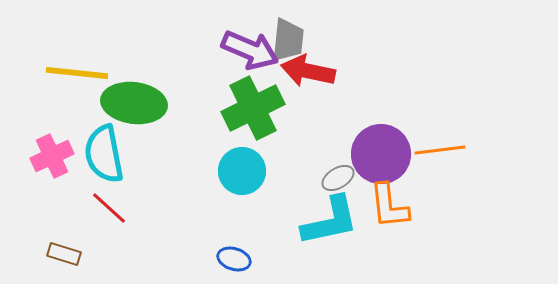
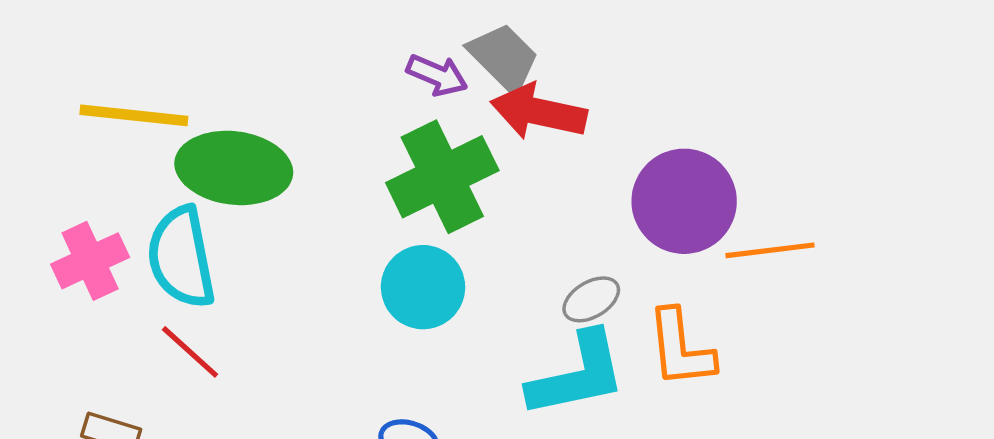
gray trapezoid: (288, 40) -> (504, 58), turned -51
purple arrow: (250, 50) -> (437, 75), size x0.6
purple circle: (381, 154) -> (684, 201), moved

